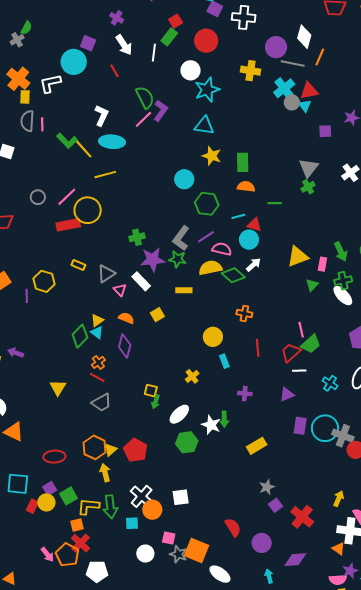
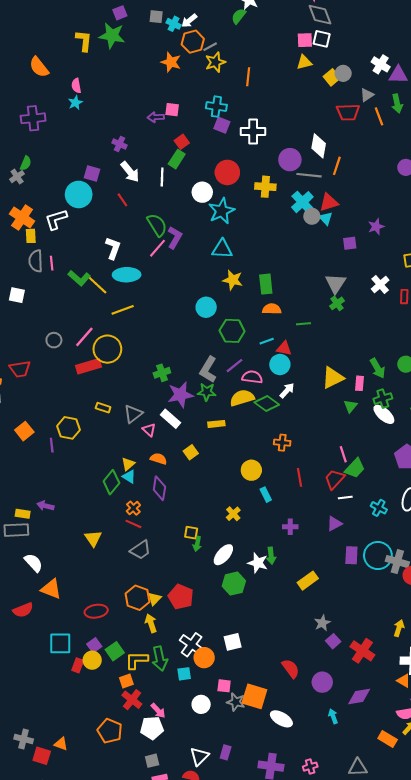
red circle: (206, 41) -> (227, 172), moved
pink arrow: (47, 554) -> (158, 711), moved
orange pentagon: (67, 555) -> (110, 731), moved

